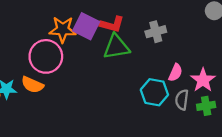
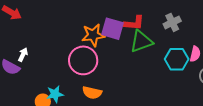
orange semicircle: (32, 85) -> (92, 93), moved
cyan hexagon: (154, 92) -> (177, 59), moved

